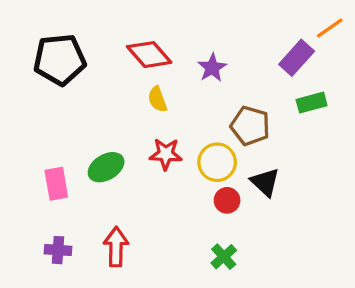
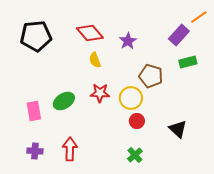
black triangle: (265, 182) -> (178, 129), moved

